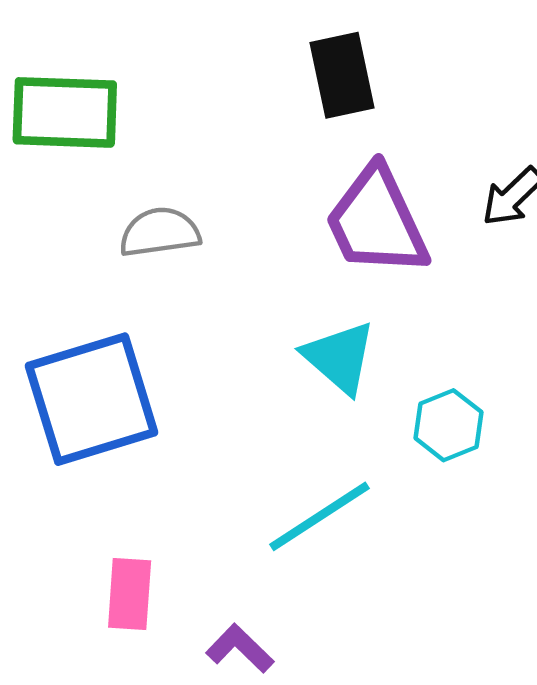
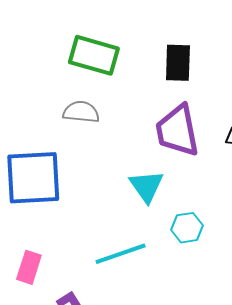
green rectangle: (65, 112) -> (94, 55), moved

